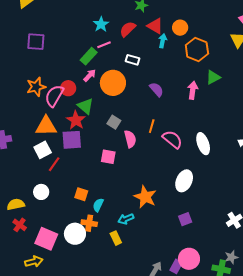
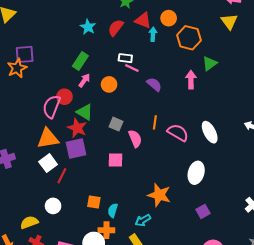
pink line: (104, 45) -> (132, 68), moved, turned 56
orange circle: (113, 83) -> (109, 84), size x0.6
orange star: (36, 87) -> (17, 68), moved

